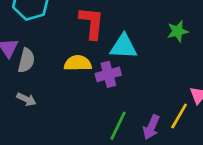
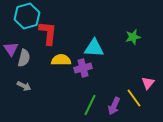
red L-shape: (92, 23) -> (48, 33), moved
yellow line: (179, 116) -> (134, 98), turned -66

